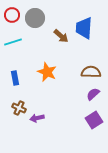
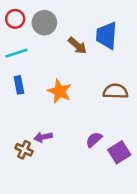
blue rectangle: (15, 78) -> (19, 85), moved
purple semicircle: (93, 94) -> (94, 140), moved
brown cross: (19, 108) -> (24, 150), moved
purple arrow: (37, 118) -> (43, 137), moved

